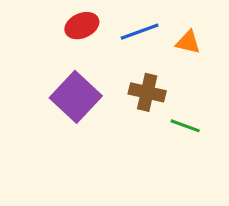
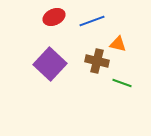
orange triangle: (188, 42) -> (118, 44), moved

